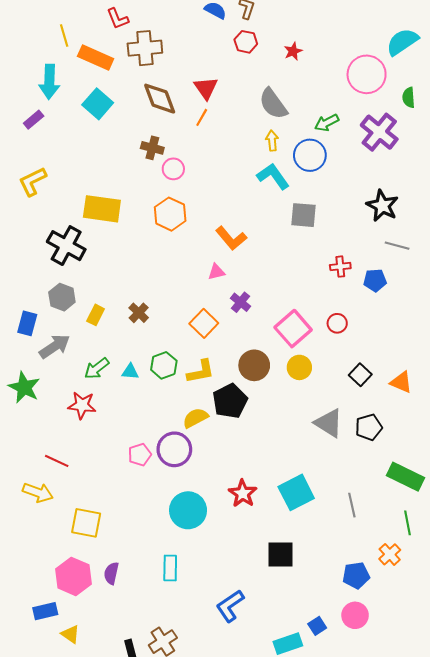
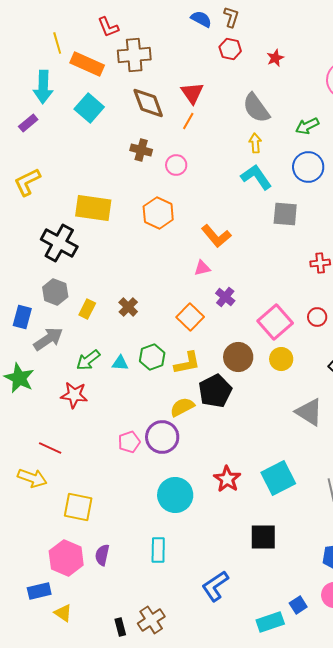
blue circle: (310, 155) -> (308, 167), moved
pink circle: (173, 169) -> (176, 165), moved

